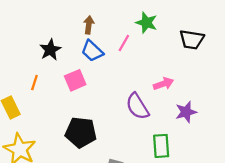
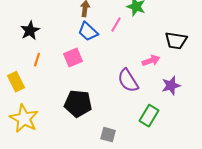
black trapezoid: (192, 40) -> (176, 41), moved
black star: (50, 50) -> (30, 31), moved
green rectangle: (161, 146) -> (149, 116), turned 35

